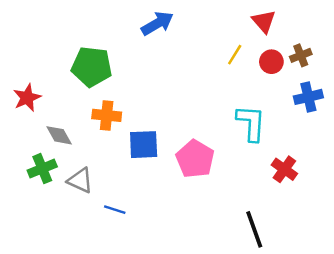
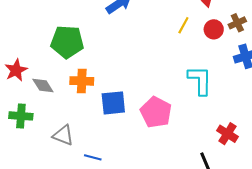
gray diamond: (59, 135) -> (43, 85), moved
green cross: (42, 169) -> (21, 116), moved, turned 30
red cross: (284, 169) -> (227, 134), moved

